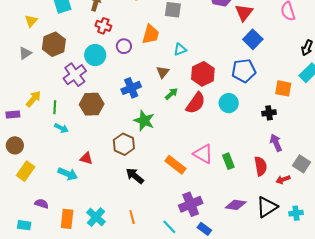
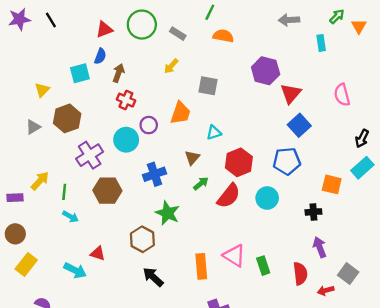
cyan circle: (95, 55) -> (126, 140), moved
orange rectangle: (175, 165) -> (201, 266), turned 45

